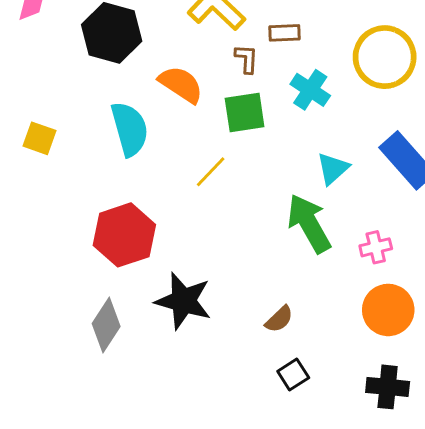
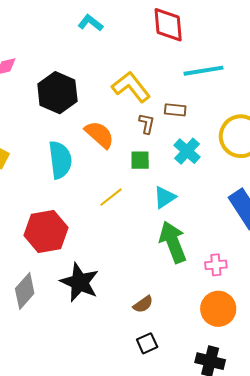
green square: (245, 113) -> (140, 160), size x0.7
cyan triangle: (333, 168) -> (165, 197), moved

